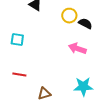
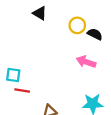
cyan square: (17, 40) -> (13, 75), moved

